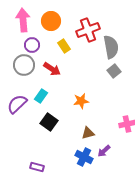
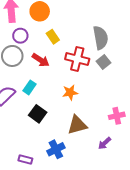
red cross: (88, 30) -> (77, 59), moved, turned 35
brown triangle: (88, 133) -> (77, 125), size x1.5
purple arrow: (104, 151) -> (105, 143), moved
blue cross: (84, 157) -> (56, 149), moved, turned 36

